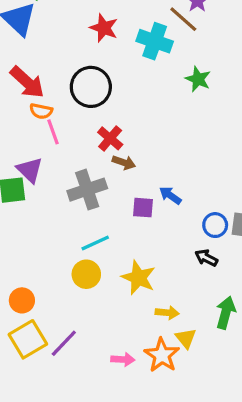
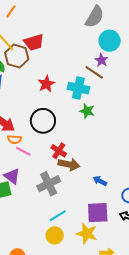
red star: (104, 28) -> (46, 84), turned 30
green star: (198, 79) -> (87, 111), moved
pink line: (53, 132) -> (23, 151), turned -35
brown arrow: (124, 162) -> (69, 164), size x1.5
purple square: (143, 208) -> (98, 213), moved, size x1.6

